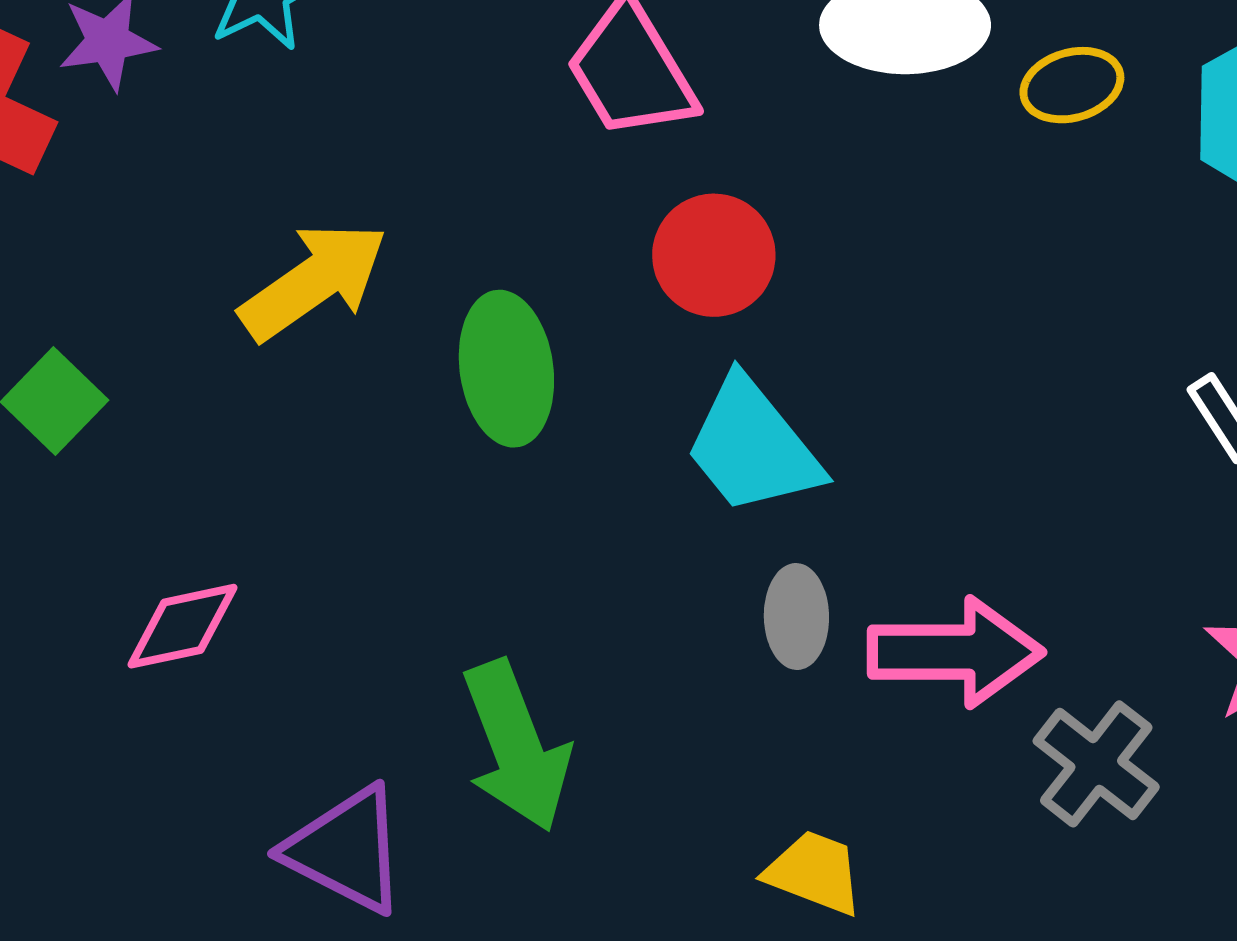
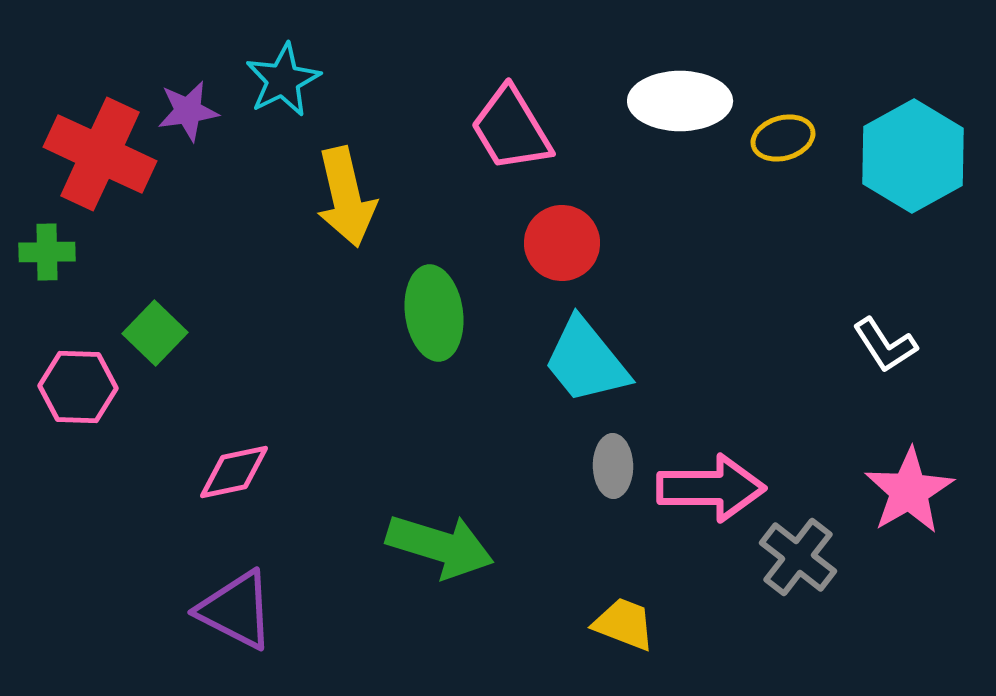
yellow arrow: (314, 281) -> (346, 197), moved, turned 112
green arrow: (516, 746) -> (440, 546), turned -52
purple triangle: (346, 850) -> (236, 610), moved

